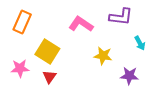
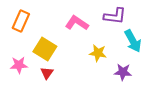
cyan arrow: (140, 43) -> (133, 41), size x1.6

